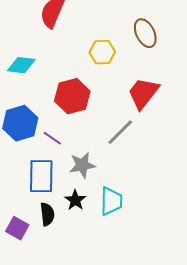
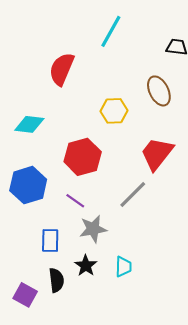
purple line: (52, 138) -> (75, 201), moved
blue rectangle: (41, 176) -> (50, 240), size x0.7
cyan trapezoid: (111, 201) -> (123, 267), size x0.7

